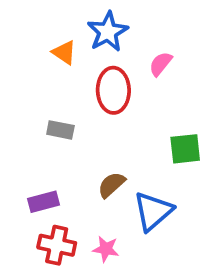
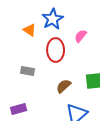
brown semicircle: (111, 185) -> (64, 86), moved

